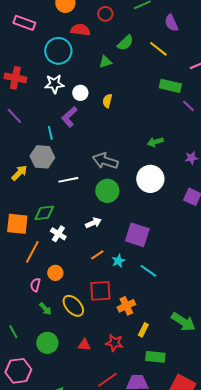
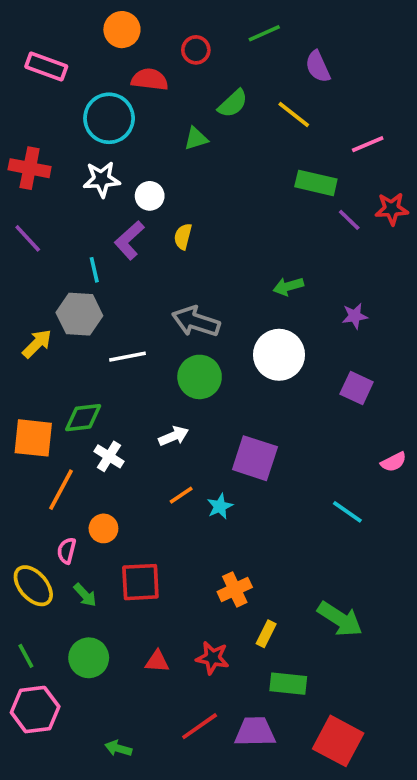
yellow semicircle: (107, 101) -> (183, 237), moved
cyan line: (148, 271) -> (347, 512), moved
red square: (100, 291) -> (140, 582), moved
yellow ellipse: (73, 306) -> (33, 586), moved
green line: (13, 332) -> (26, 656), moved

